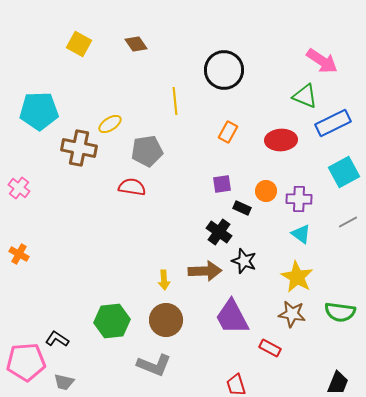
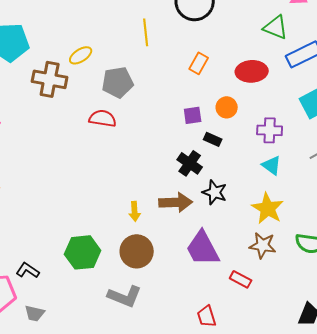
orange circle: (266, 191) -> (227, 107), moved

